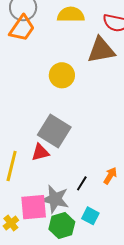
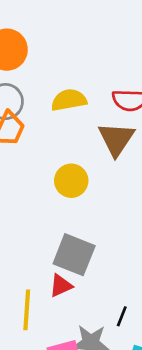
brown triangle: (101, 50) -> (116, 139), turned -36

